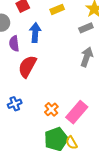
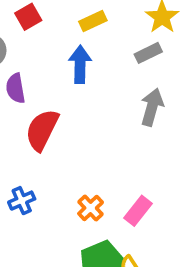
blue arrow: (35, 33) -> (80, 64), moved
pink rectangle: (77, 112) -> (138, 211), size x0.7

